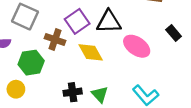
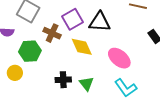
pink ellipse: (137, 46) -> (119, 58), moved

